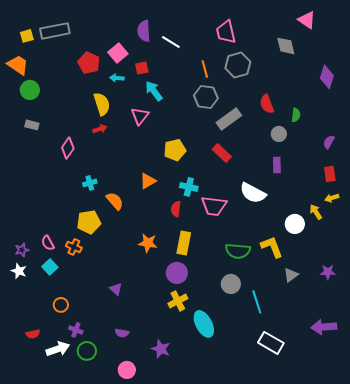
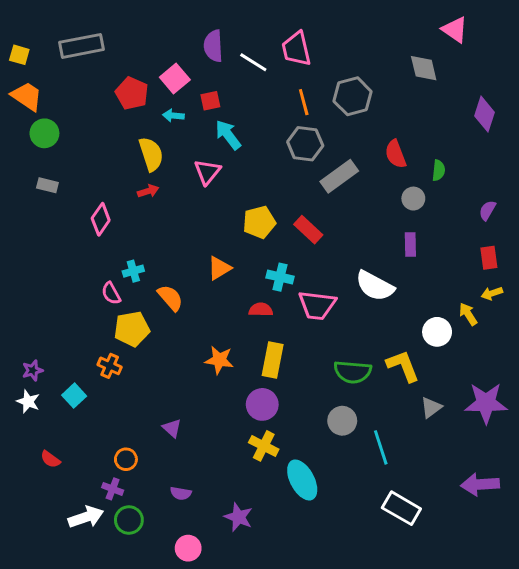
pink trapezoid: (226, 32) -> (296, 49), moved
yellow square: (27, 36) -> (19, 55), moved, turned 32
red rectangle: (222, 153) -> (308, 230), moved
red semicircle: (176, 209) -> (261, 310), turned 84
pink semicircle: (48, 243) -> (111, 293), moved
purple star: (328, 272) -> (486, 403), size x1.8
yellow cross: (178, 301) -> (264, 446), turned -36
orange circle: (61, 305) -> (126, 459), moved
red semicircle: (33, 334) -> (50, 459), moved, turned 48

